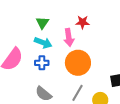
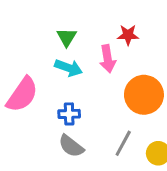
blue cross: (42, 63) -> (69, 114), moved
orange circle: (78, 63) -> (144, 95), moved

